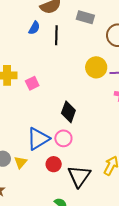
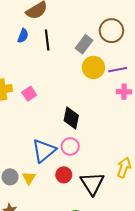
gray rectangle: (85, 17) -> (84, 44), moved, turned -60

